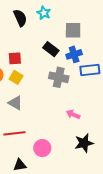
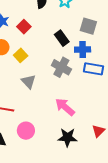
red square: (15, 58) -> (24, 27), moved, turned 32
gray triangle: (15, 103) -> (29, 82), moved
pink arrow: (73, 114) -> (65, 107), size x1.5

